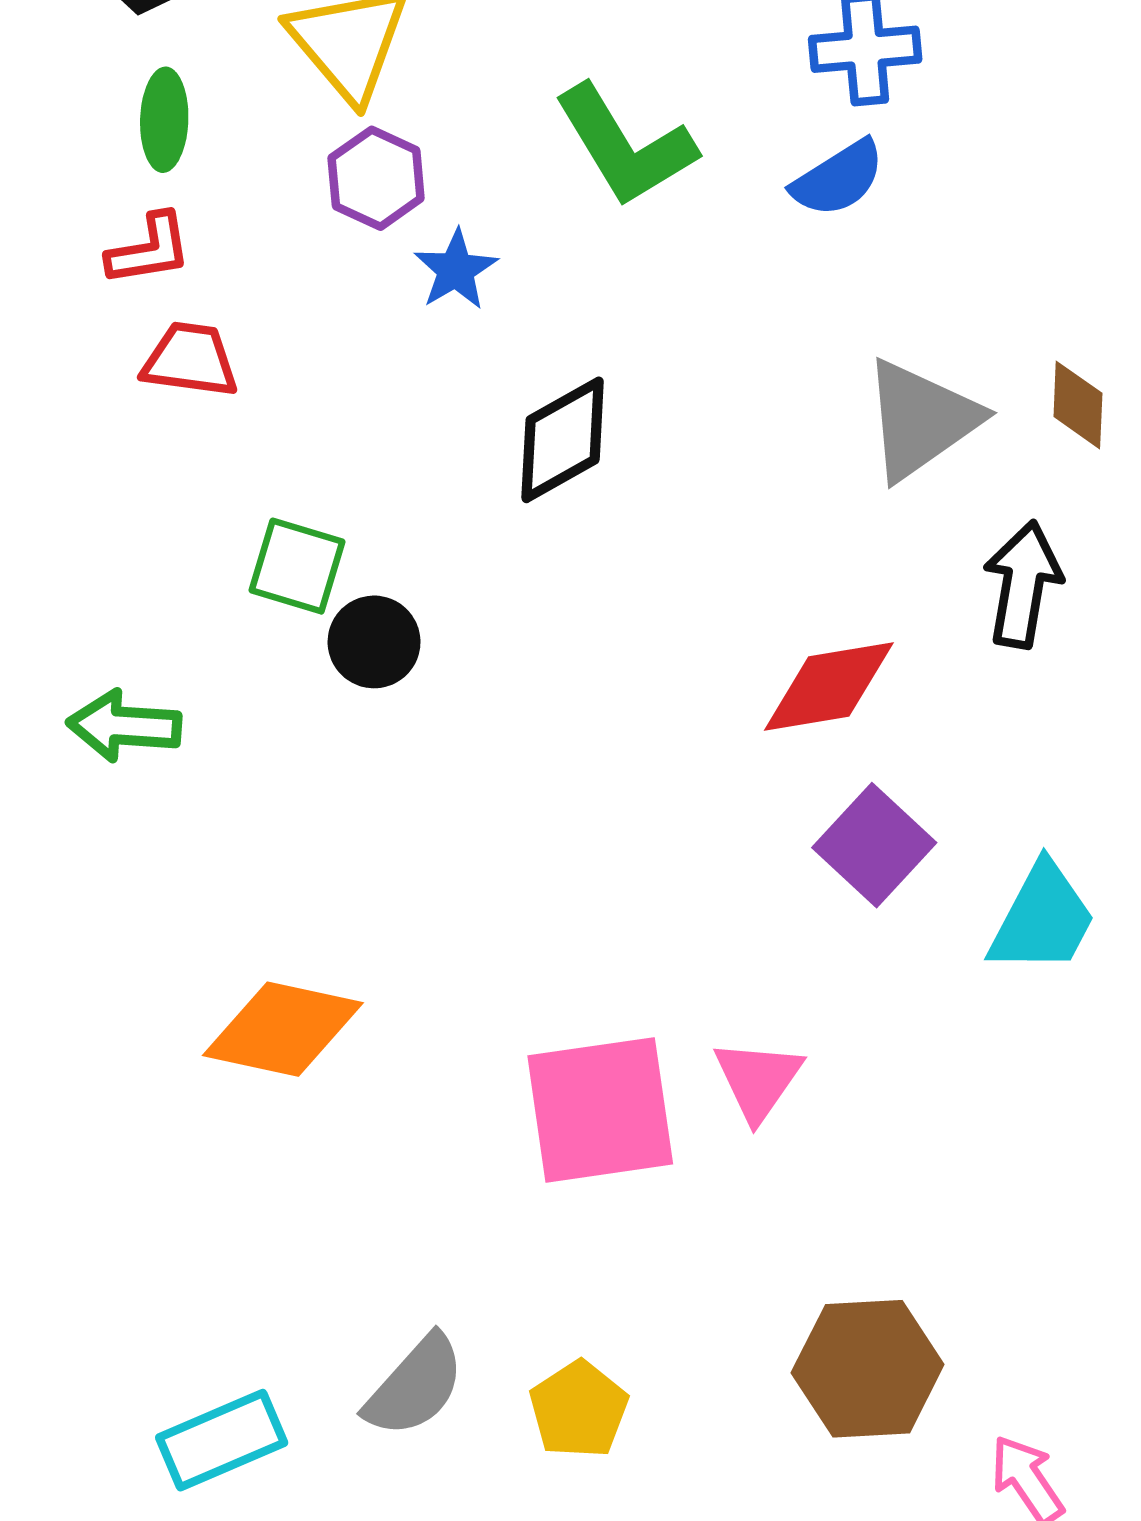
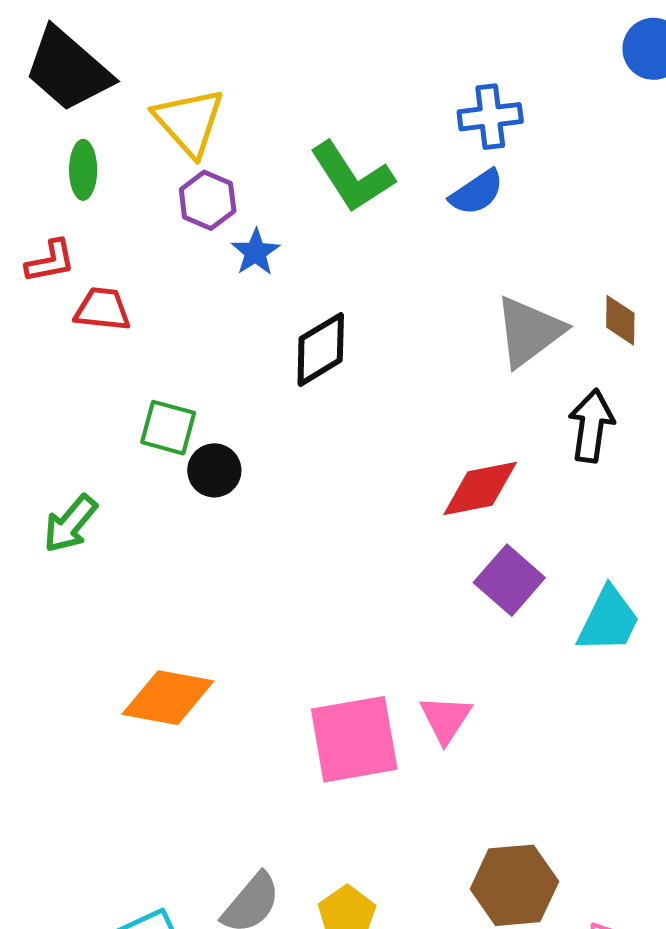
red L-shape: (149, 250) -> (50, 261), moved
green arrow: (124, 726) -> (70, 524), turned -52

